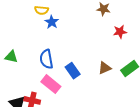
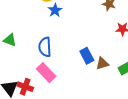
blue rectangle: (73, 71) -> (87, 56), moved

